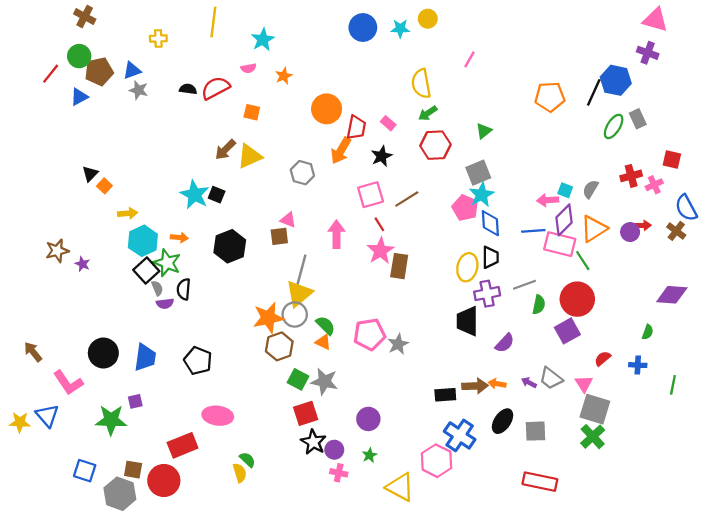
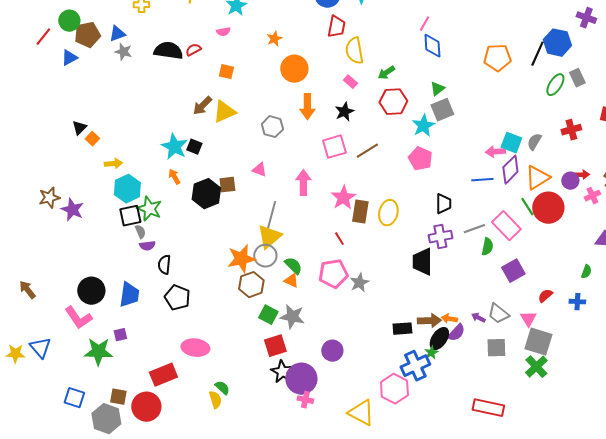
orange star: (284, 76) -> (274, 39), moved
yellow semicircle: (421, 84) -> (354, 51), moved
red semicircle: (216, 88) -> (193, 50), size x0.6
black semicircle: (188, 89) -> (168, 51), size x1.8
red trapezoid: (356, 128) -> (336, 27), moved
orange arrow: (341, 151) -> (307, 107), turned -30
gray square: (478, 173) -> (442, 110), moved
pink cross: (654, 185) -> (592, 196), moved
cyan square: (565, 190) -> (511, 143), size x1.5
cyan star: (482, 195) -> (423, 126), moved
blue diamond: (490, 223) -> (432, 46), moved
red line: (379, 224) -> (339, 239), moved
brown square: (279, 236) -> (227, 185), moved
orange arrow: (179, 238) -> (174, 177), moved, turned -126
pink rectangle: (560, 244) -> (506, 226), moved, turned 32
purple star: (82, 264) -> (72, 210), size x1.6
yellow ellipse: (467, 267) -> (388, 213), moved
black square: (146, 271) -> (130, 216), turned 30
black semicircle: (184, 289) -> (164, 265), moved
red circle: (577, 299) -> (548, 208), moved
purple semicircle: (505, 343) -> (456, 333), moved
pink L-shape: (68, 383) -> (78, 318), moved
black ellipse: (503, 421) -> (439, 339), moved
gray square: (536, 431) -> (496, 348), moved
blue cross: (460, 435) -> (415, 366), turned 32
purple circle: (334, 450) -> (301, 379), size x1.8
green star: (369, 455) -> (431, 353), moved

